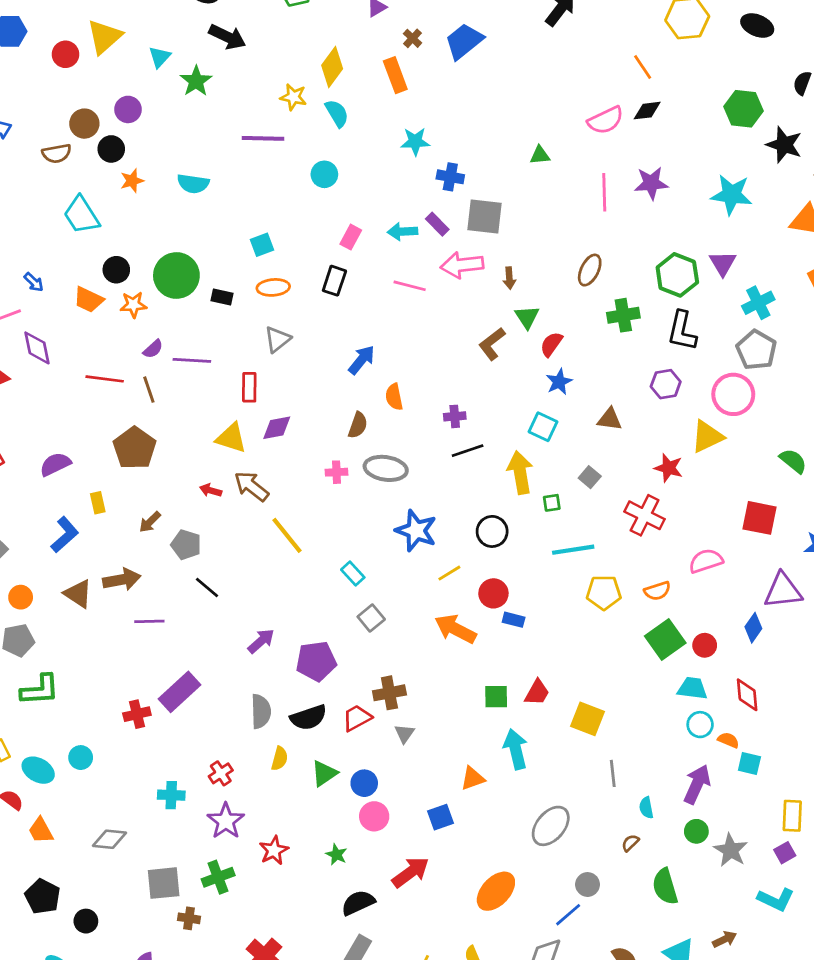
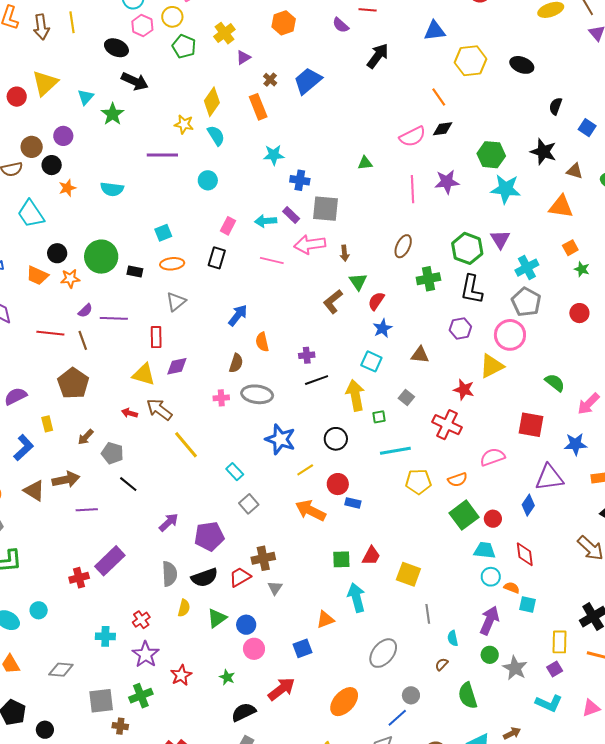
green hexagon: (743, 109) -> (491, 155), moved

